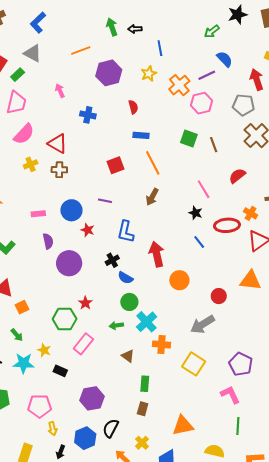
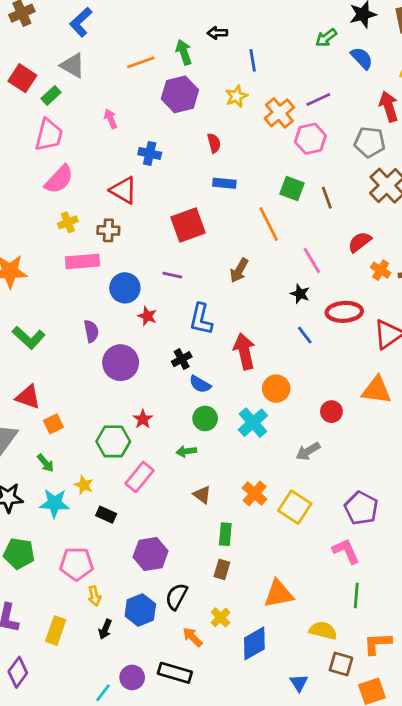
green arrow: (112, 27) -> (184, 52), moved
blue semicircle: (225, 59) -> (362, 58), moved
red triangle: (58, 144) -> (123, 190), moved
orange line: (153, 163) -> (269, 224), moved
red square: (116, 165) -> (188, 225), size x1.4
orange cross: (251, 213) -> (381, 270), moved
pink rectangle: (38, 214) -> (83, 261), moved, size x1.6
cyan cross: (147, 322) -> (253, 423), moved
gray arrow: (202, 324) -> (308, 451), size x0.7
orange cross: (161, 344) -> (255, 493), moved, turned 36

